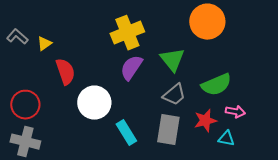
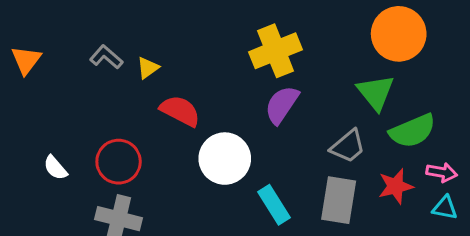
green triangle: (172, 60) -> (376, 92), moved
red semicircle: (65, 72) -> (180, 111), turned -44
cyan triangle: (226, 139) -> (445, 208), moved

